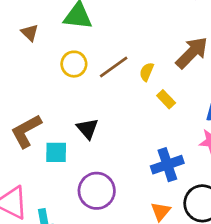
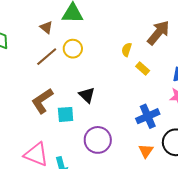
brown triangle: (30, 33) -> (46, 27), moved
brown line: (114, 67) -> (47, 57), moved

